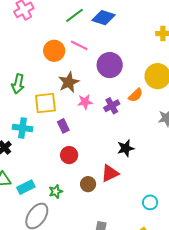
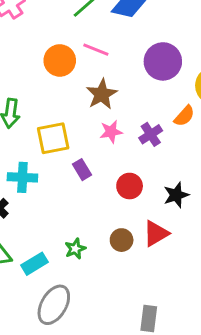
purple circle: (110, 65) -> (163, 61), moved
brown star: (69, 82) -> (102, 94), moved
red circle: (69, 155) -> (130, 186), moved
brown circle: (88, 184) -> (122, 240), moved
green star: (56, 191) -> (75, 249), moved

